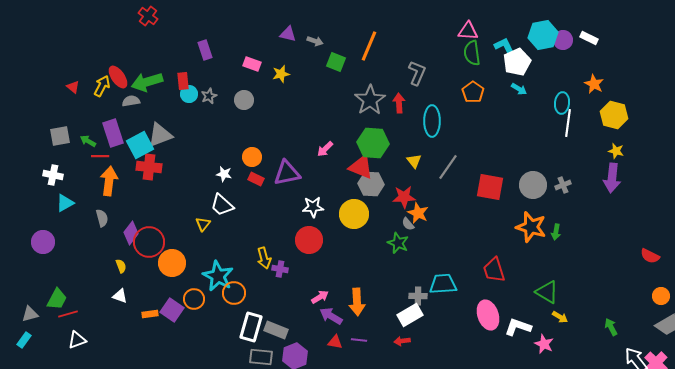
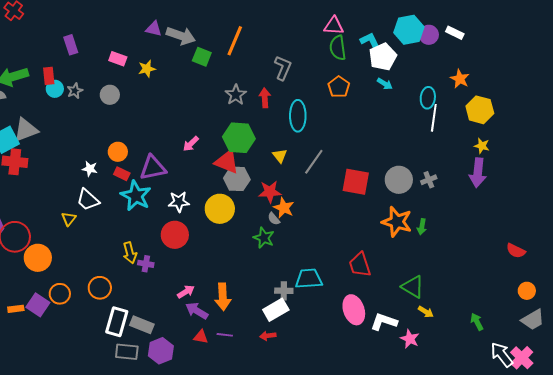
gray arrow: (315, 41) -> (181, 36), size x1.8
gray star: (370, 100) -> (236, 95), size x0.7
cyan star: (218, 276) -> (136, 196), moved

